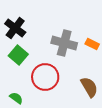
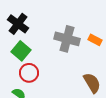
red circle: (45, 77) -> (29, 73), moved, size x0.7

